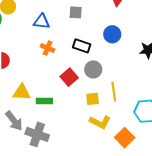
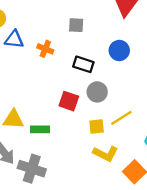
blue triangle: (42, 22) -> (14, 39), moved
orange cross: (48, 48) -> (45, 49), moved
red square: (69, 77) -> (69, 101), turned -30
yellow line: (114, 92) -> (121, 118), turned 66

